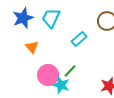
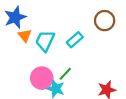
cyan trapezoid: (51, 18) -> (45, 41), moved
orange triangle: (32, 47) -> (25, 35), moved

